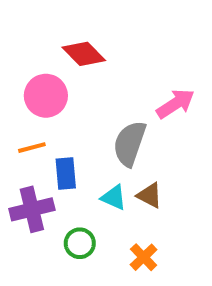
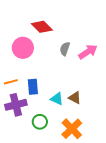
gray semicircle: (130, 144) -> (65, 49), moved, size x0.6
orange line: (32, 148) -> (11, 82), moved
orange cross: (144, 257) -> (72, 129), size x1.5

